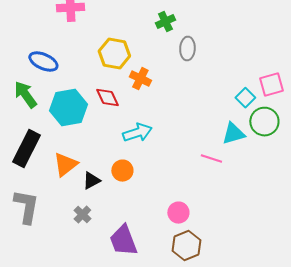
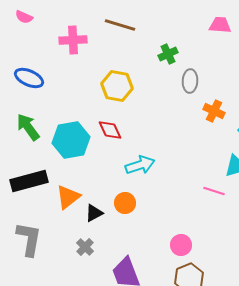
blue ellipse: (43, 62) -> (29, 78), moved
orange cross: (140, 79) -> (214, 111), moved
black rectangle: (26, 149) -> (29, 181), turned 48

